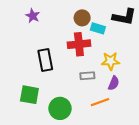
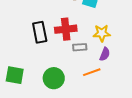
red cross: (79, 44) -> (66, 29), moved
green square: (29, 95) -> (15, 75), moved

